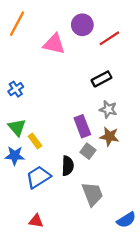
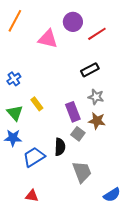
yellow rectangle: (35, 141) -> (37, 104), moved

